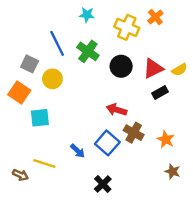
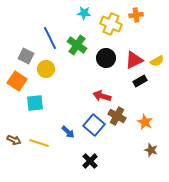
cyan star: (87, 15) -> (84, 13), moved
orange cross: (155, 17) -> (136, 15), turned 32
brown arrow: (20, 175) -> (14, 140), moved

